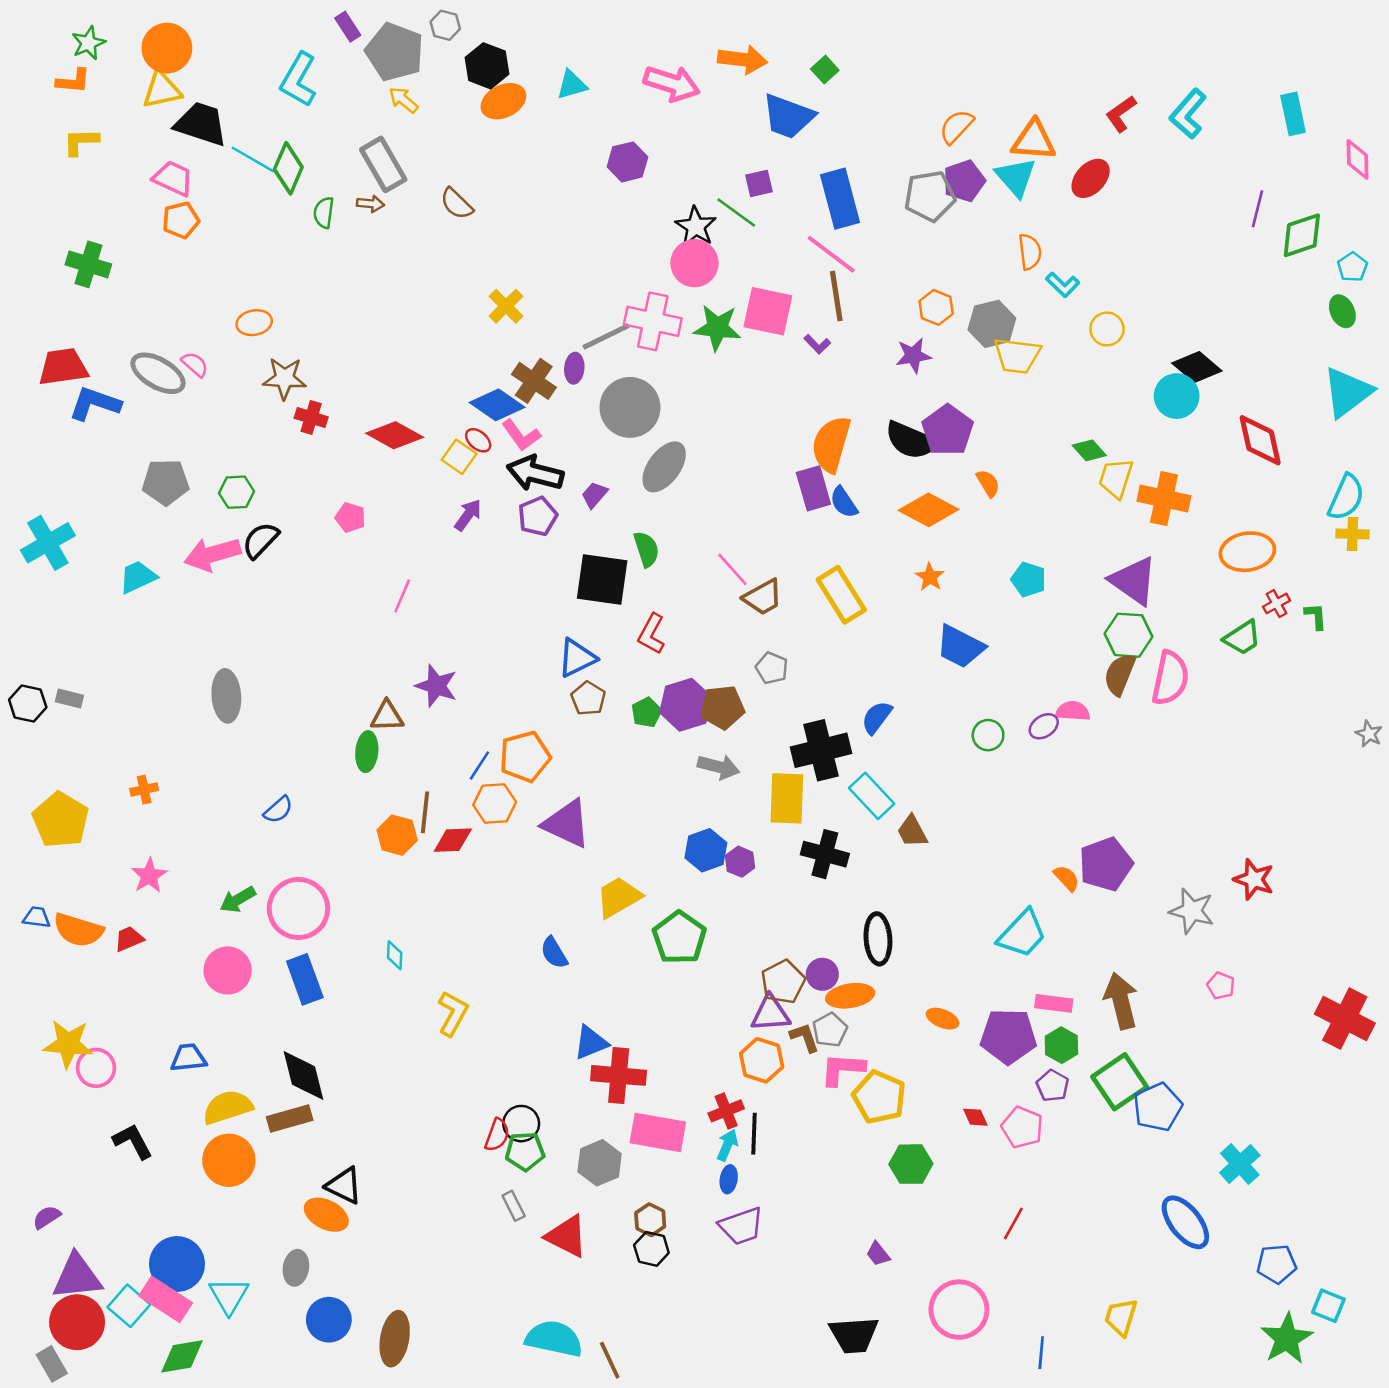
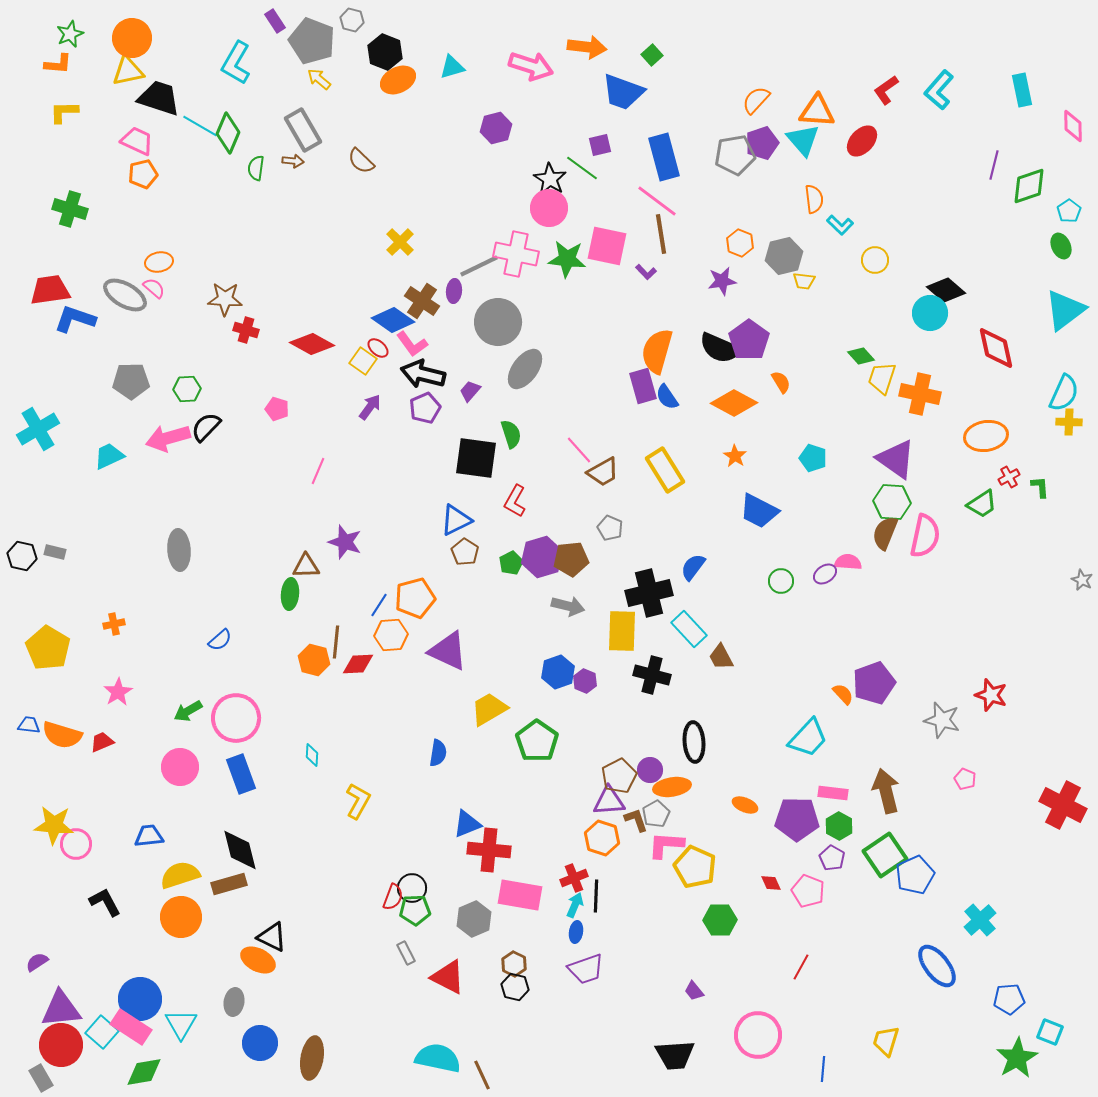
orange ellipse: (254, 323) -> (159, 262), moved
yellow trapezoid: (1017, 356) -> (804, 281), size x0.6
blue semicircle: (554, 953) -> (438, 753), turned -140

